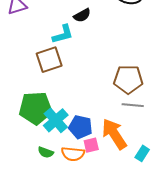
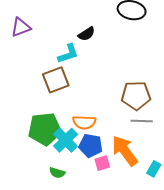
orange semicircle: (73, 154) -> (84, 122), moved

